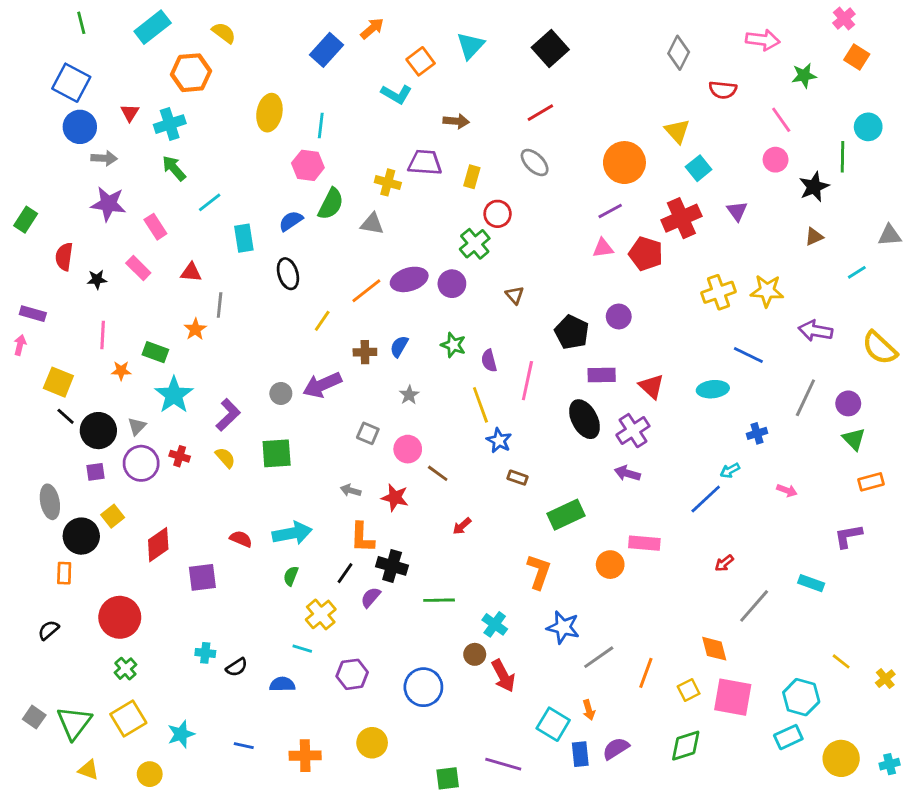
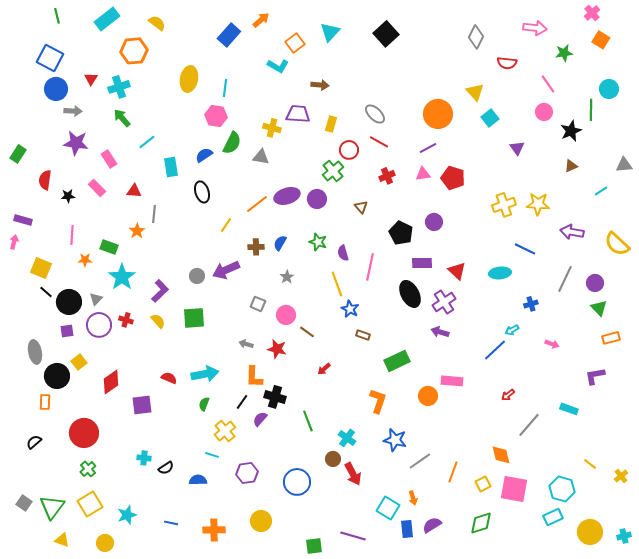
red line: (540, 113) -> (379, 142), moved, turned 60
red cross: (681, 218) -> (387, 176), moved, size x0.6
green line: (439, 600) -> (308, 421), turned 70

